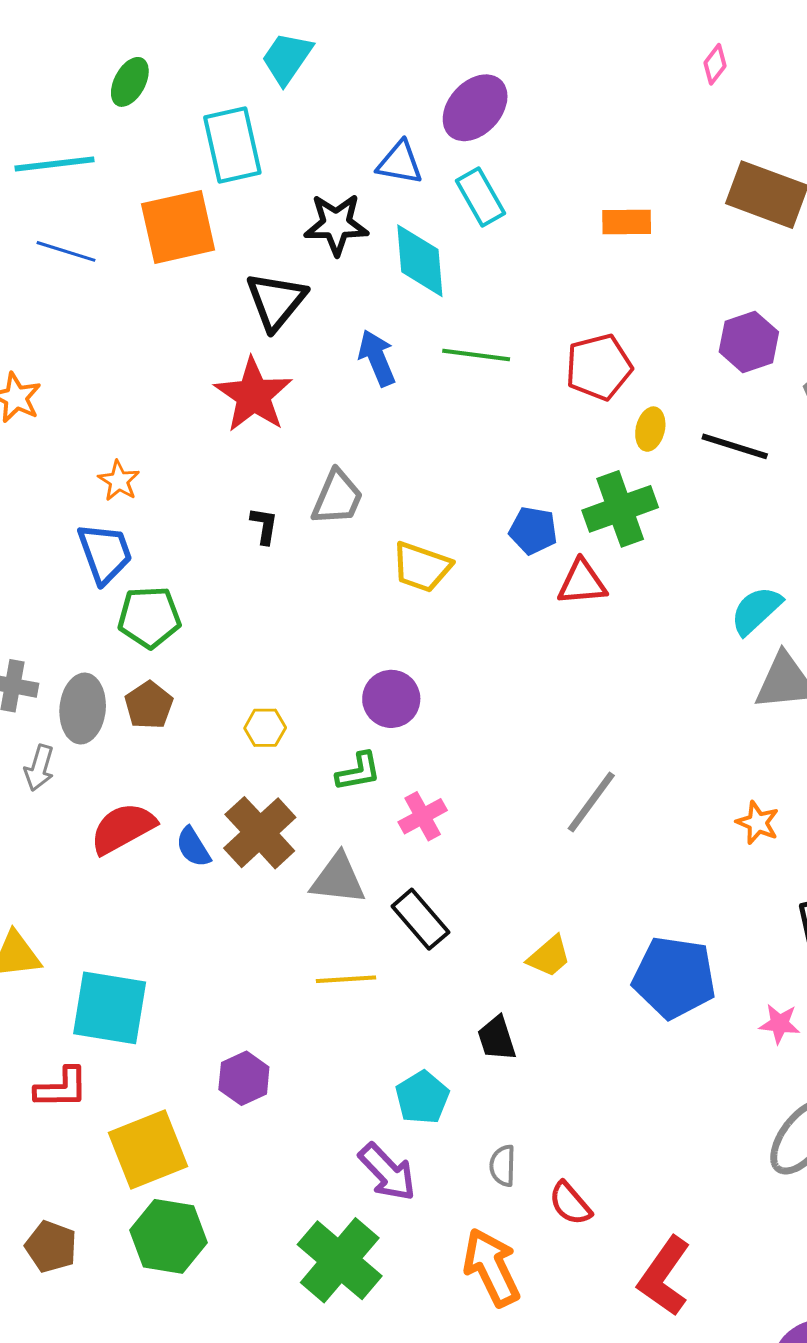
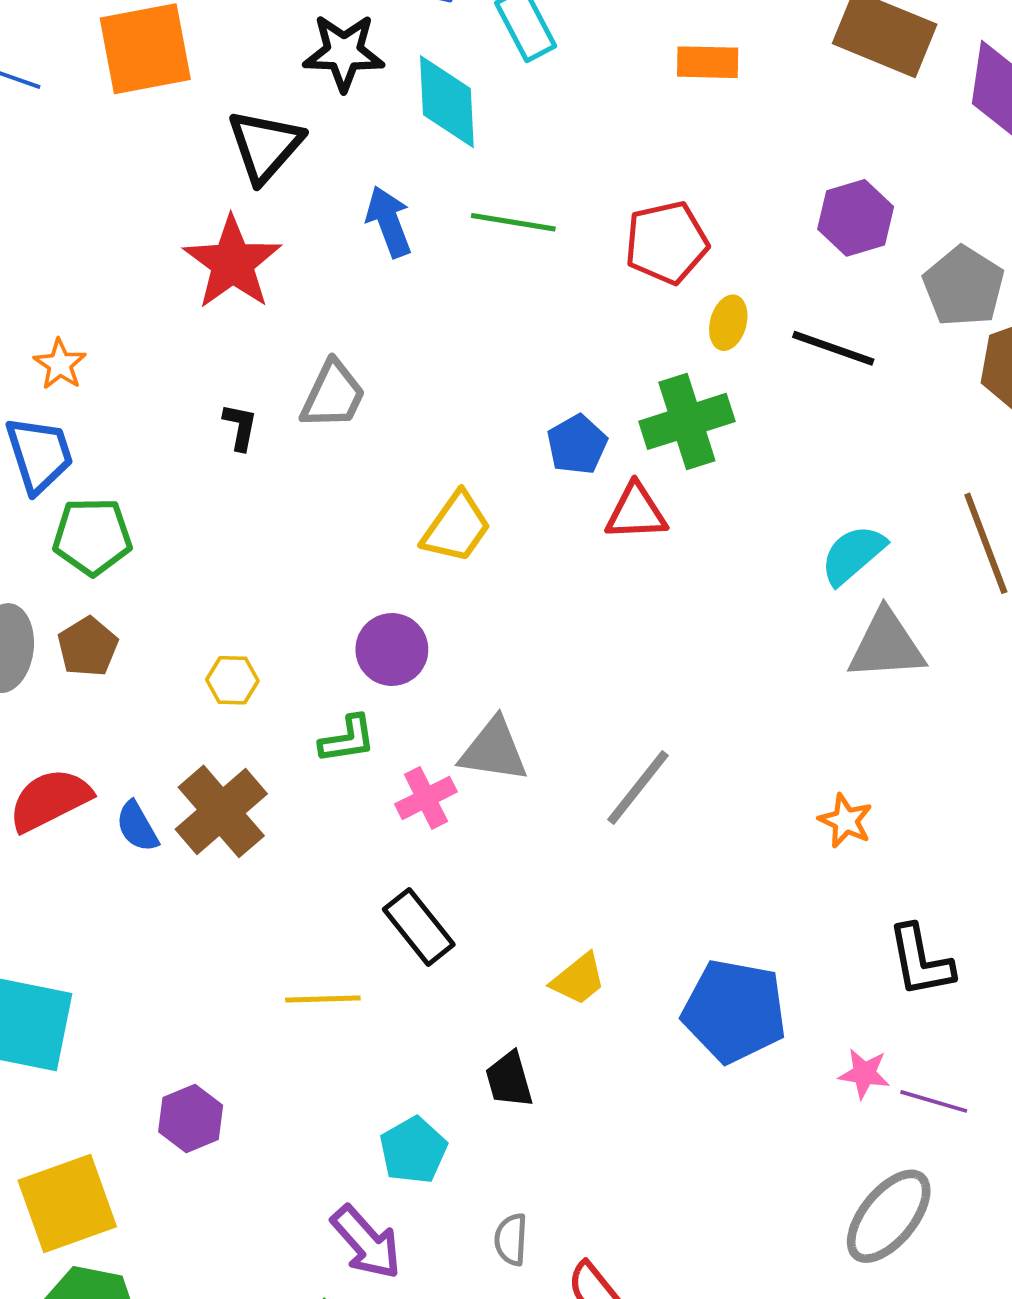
blue pentagon: (533, 530) -> (577, 445), turned 30
yellow trapezoid: (422, 567) -> (456, 527), moved, turned -76
gray triangle: (338, 879) -> (494, 750), moved

